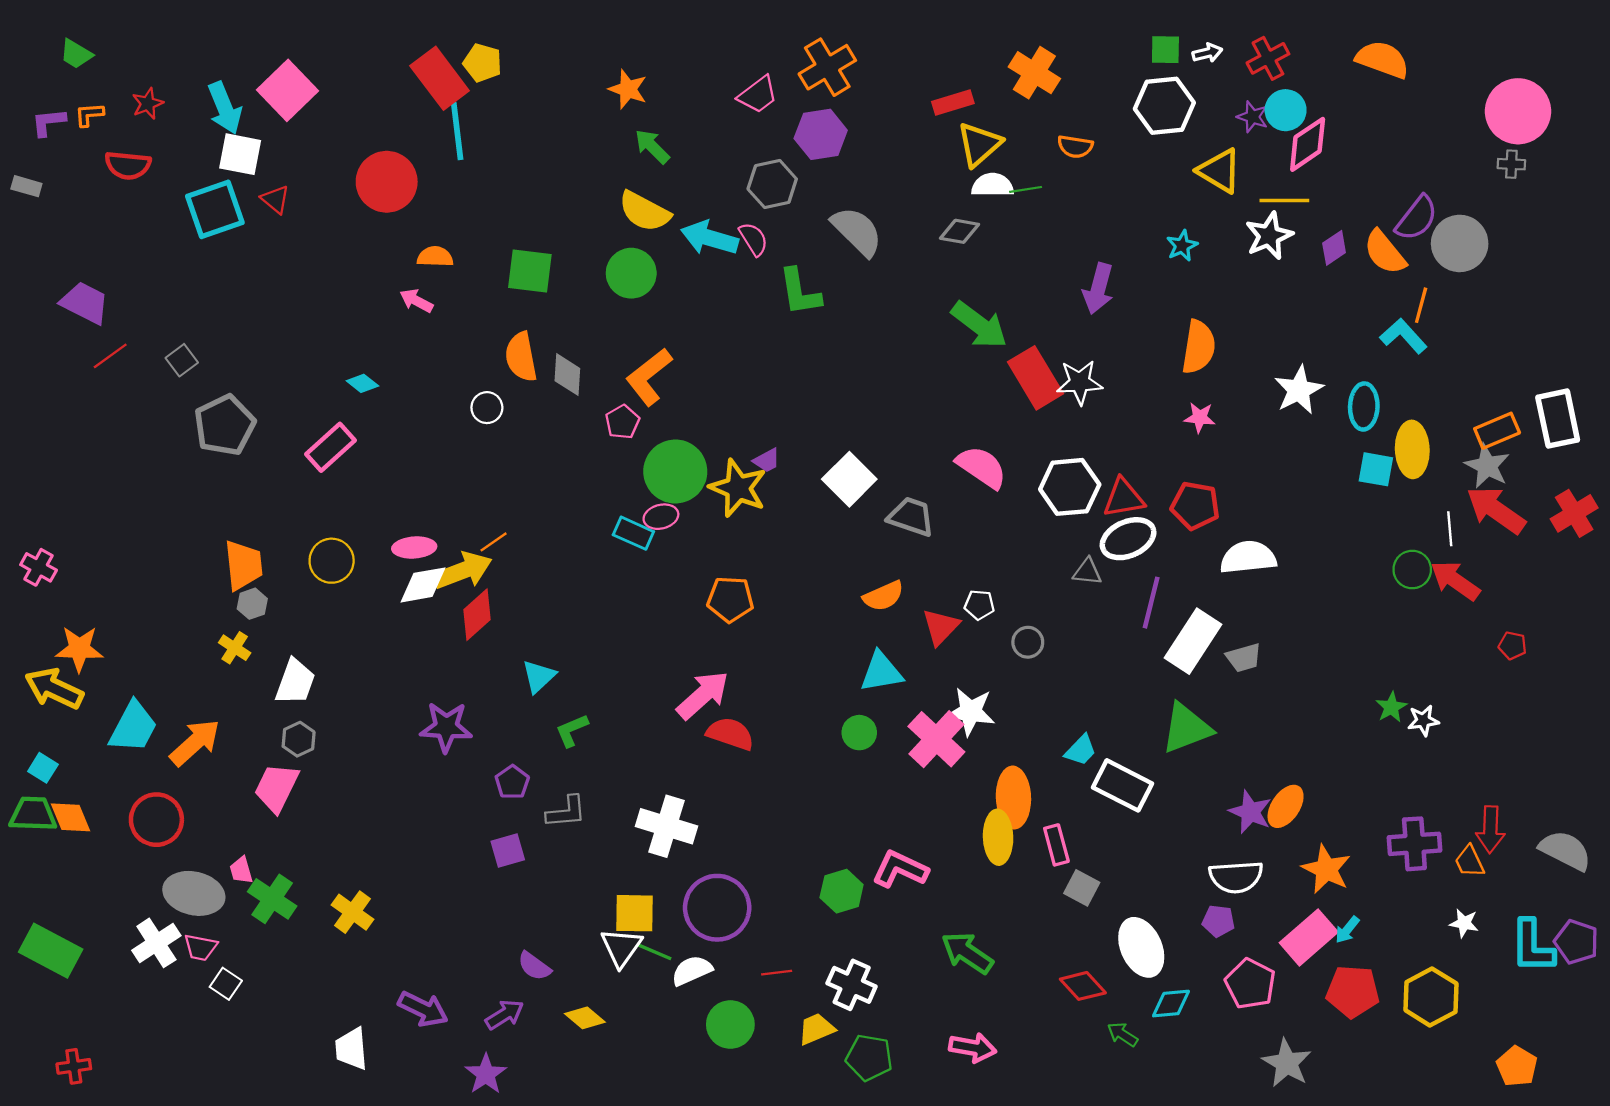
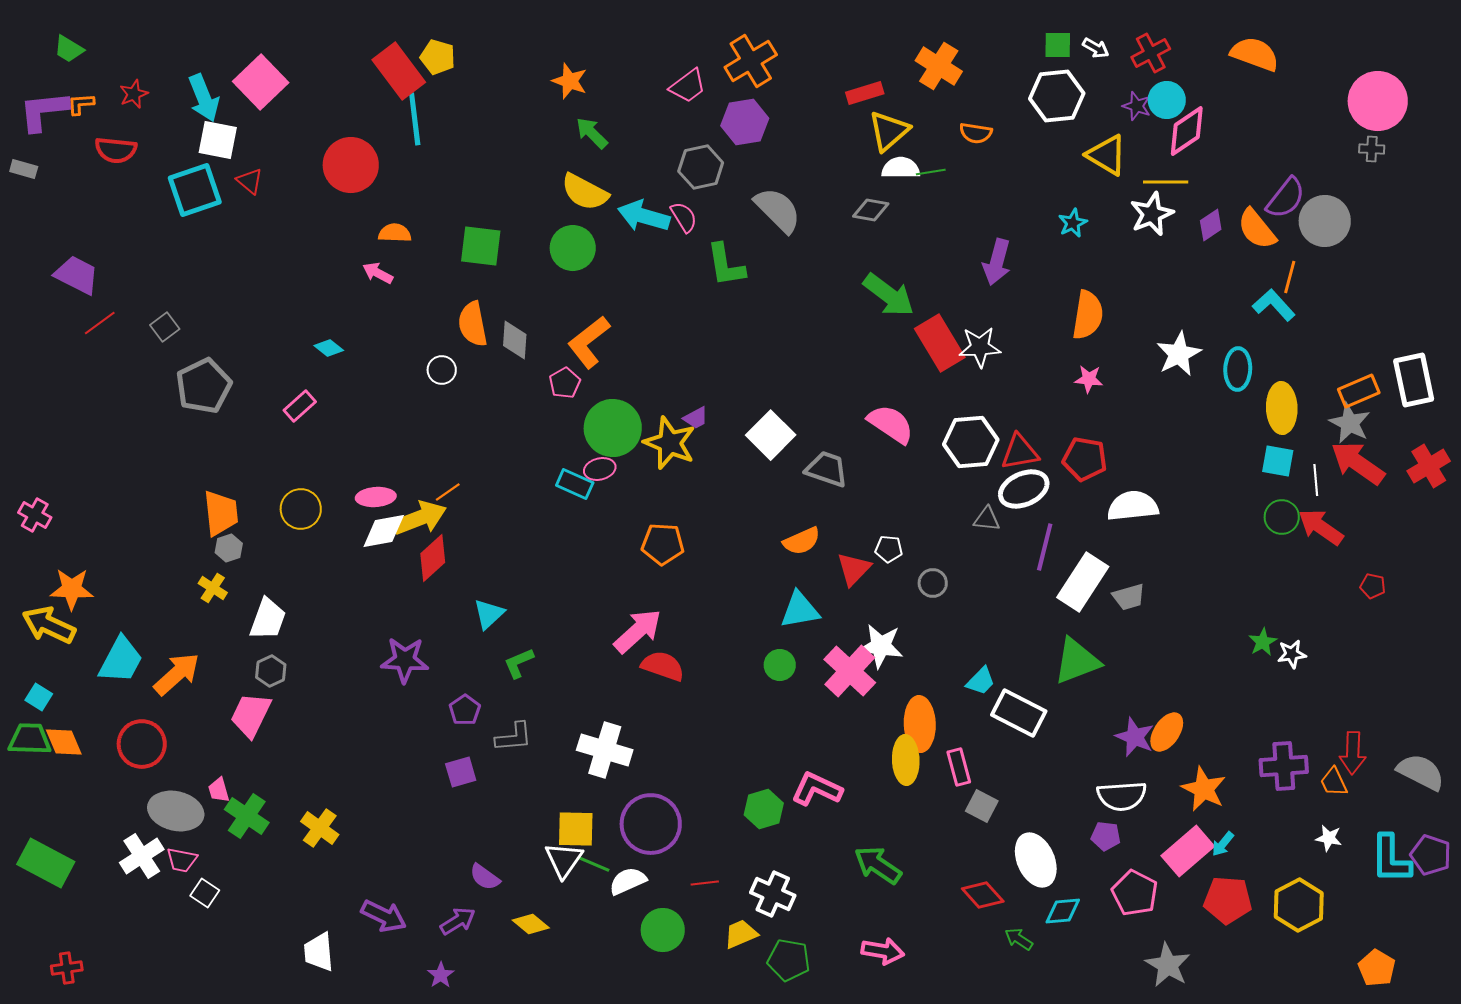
white arrow: (1207, 53) -> (1096, 48), turned 44
purple L-shape: (48, 122) -> (44, 111), size x1.6
pink rectangle: (330, 447) -> (300, 406), size x0.7
cyan square: (1376, 469) -> (1278, 461), moved
purple star: (486, 1074) -> (441, 975), size x0.7

